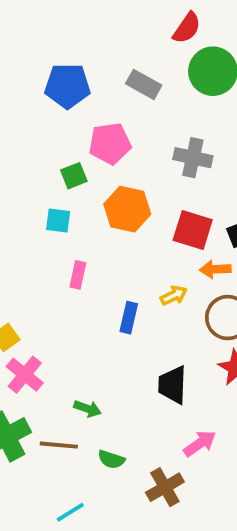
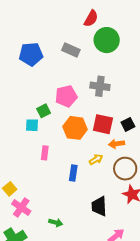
pink pentagon: (110, 143) -> (66, 96), moved
green square: (74, 176) -> (44, 111), moved
orange hexagon: (127, 209) -> (75, 128), moved

